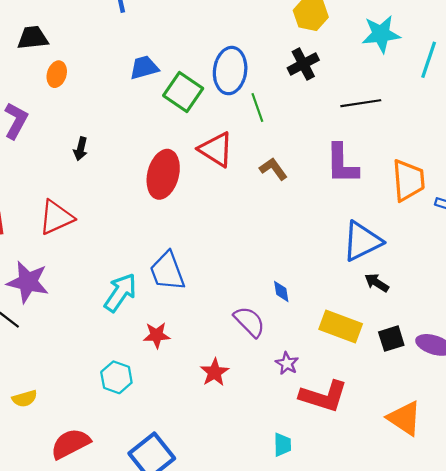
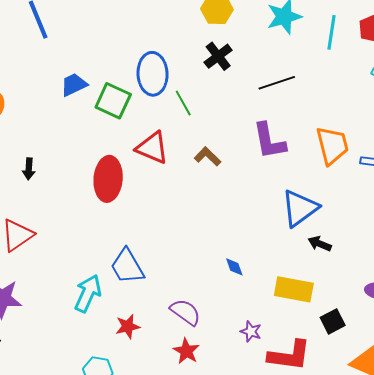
purple semicircle: (249, 322) -> (185, 312), moved
black square: (391, 339) -> (333, 321), moved

